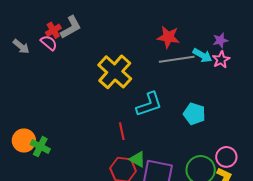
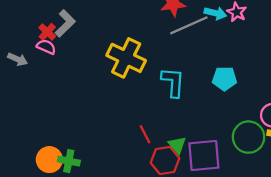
cyan L-shape: (149, 104) -> (173, 82), turned -52
red line: (122, 131) -> (145, 134), moved
green triangle: (137, 159) -> (177, 145), turned 36

